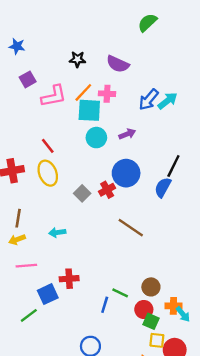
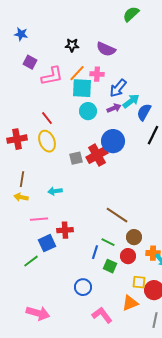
purple square: (28, 79) -> (30, 62), turned -32
blue arrow: (149, 100) -> (118, 88), moved
cyan arrow: (168, 101) -> (131, 101), moved
blue semicircle: (163, 187) -> (144, 112), moved
red cross: (107, 190) -> (97, 155), size x1.5
gray square: (82, 193) -> (76, 158), turned 32
brown line: (131, 228) -> (117, 215), moved
yellow arrow: (17, 240) -> (21, 197), turned 32
pink line: (26, 266) -> (39, 219), moved
green square: (151, 321) -> (110, 266), moved

